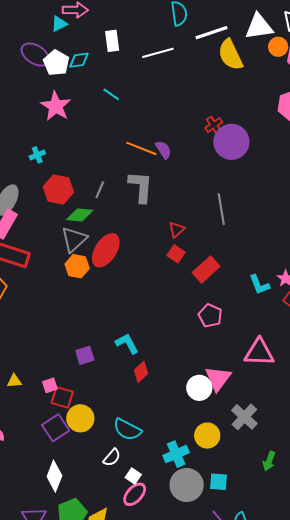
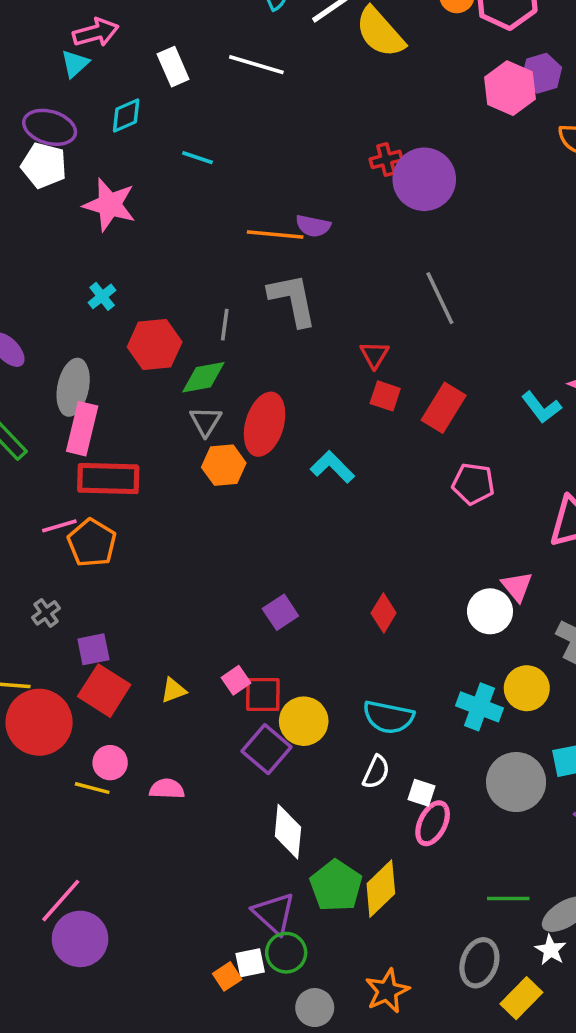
white line: (158, 53) -> (256, 65), turned 48
white pentagon: (56, 63) -> (44, 165), moved
red cross: (214, 125) -> (386, 159), turned 36
purple semicircle: (163, 150) -> (313, 226), turned 150
gray triangle: (74, 239) -> (206, 421), size x0.7
cyan L-shape: (127, 343) -> (332, 467), moved
pink triangle: (218, 378) -> (517, 586), size x0.7
cyan cross: (176, 454) -> (479, 707), moved, turned -30

